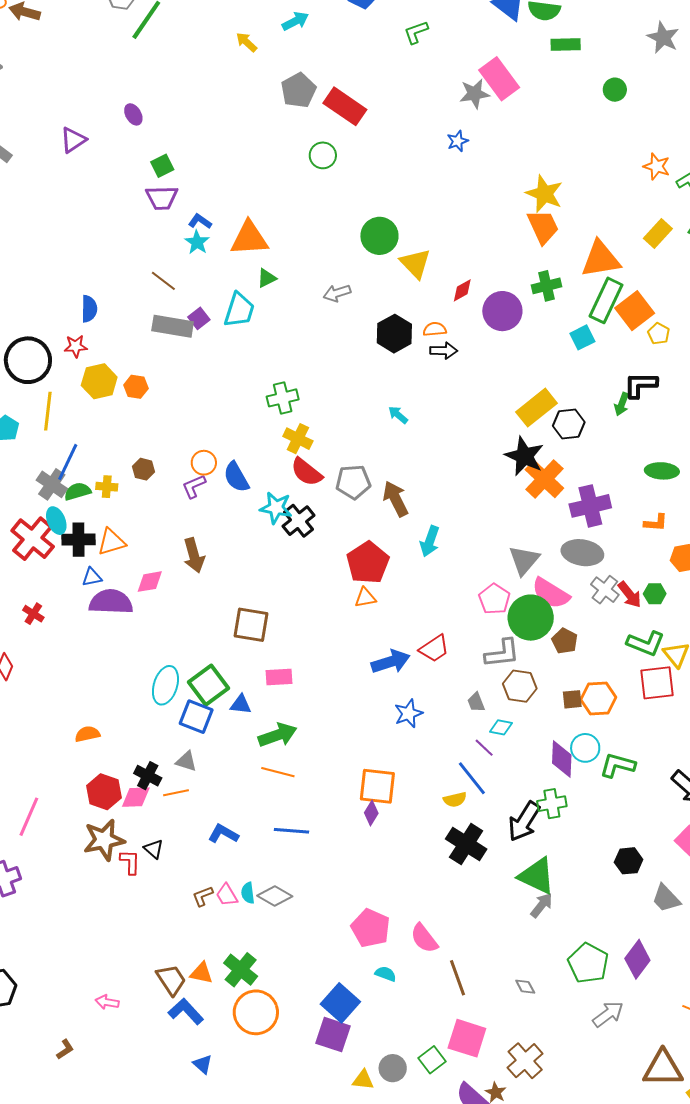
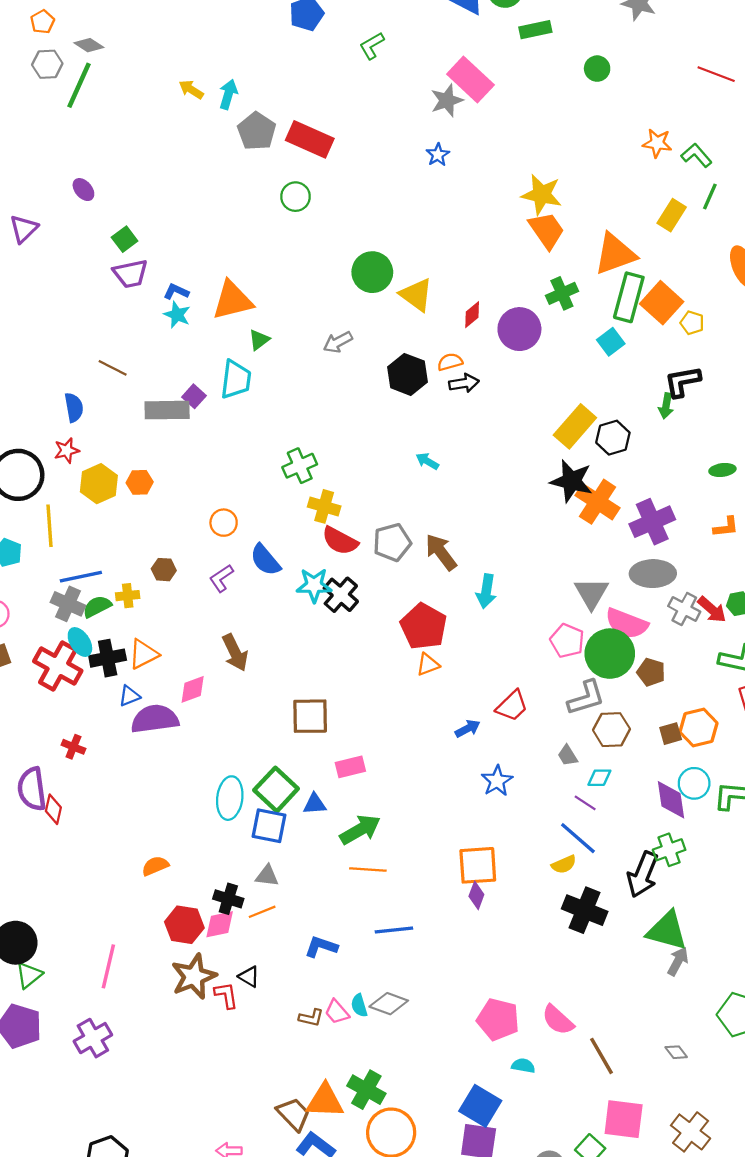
cyan arrow: (295, 21) -> (228, 94), moved, turned -36
brown line: (163, 281) -> (113, 368), moved
blue line: (68, 462) -> (81, 577), turned 63
orange circle: (204, 463) -> (224, 523), moved
green ellipse: (662, 471) -> (722, 470), size x0.7
blue arrow: (391, 662) -> (468, 729), size x0.6
brown L-shape: (203, 896) -> (311, 1018), turned -135
orange triangle: (201, 973) -> (325, 1101), size x1.5

